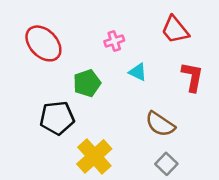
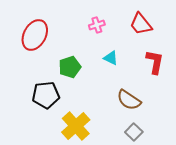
pink cross: (114, 41) -> (97, 25), moved
red ellipse: (43, 43) -> (35, 35), turned 72

